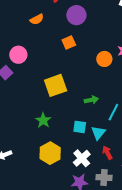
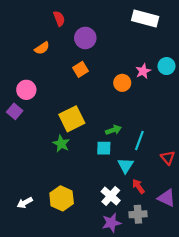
green star: (43, 120) -> (61, 144), moved
cyan square: (80, 127) -> (104, 148), moved
yellow hexagon: (50, 153) -> (62, 198), moved

